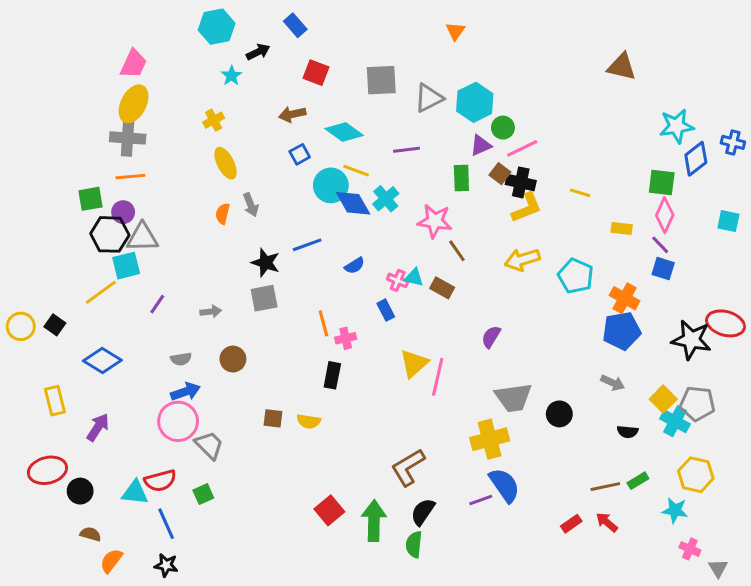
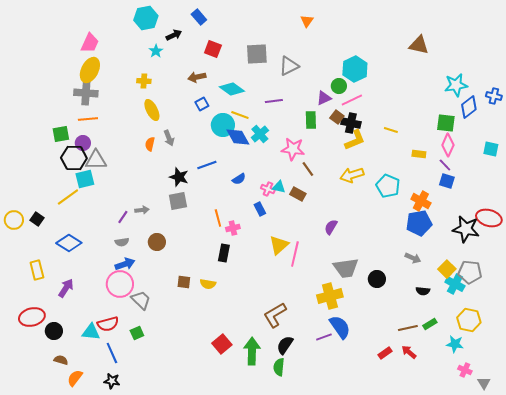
cyan hexagon: (475, 102) -> (355, 69), moved
yellow cross: (214, 120) -> (144, 81), turned 32
purple line: (157, 304) -> (123, 217), moved

